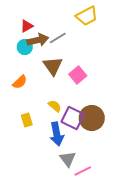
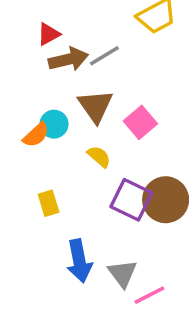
cyan circle: (25, 47) -> (54, 124), moved
yellow semicircle: (55, 106) -> (99, 157), moved
blue arrow: (57, 134) -> (79, 261), moved

